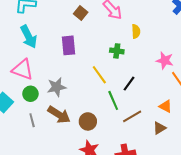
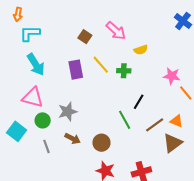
yellow semicircle: (136, 31) -> (141, 50), turned 80
yellow line: (99, 75) -> (101, 65), moved
brown arrow: (59, 115) -> (73, 139), size x0.7
brown line: (132, 116) -> (155, 125), moved
brown triangle: (159, 128) -> (172, 143), size x1.5

